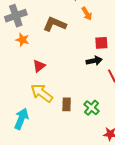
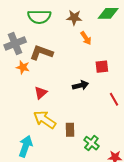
brown L-shape: (55, 24) -> (41, 53), moved
black arrow: (94, 61) -> (81, 85), moved
green cross: (91, 108) -> (91, 143), moved

